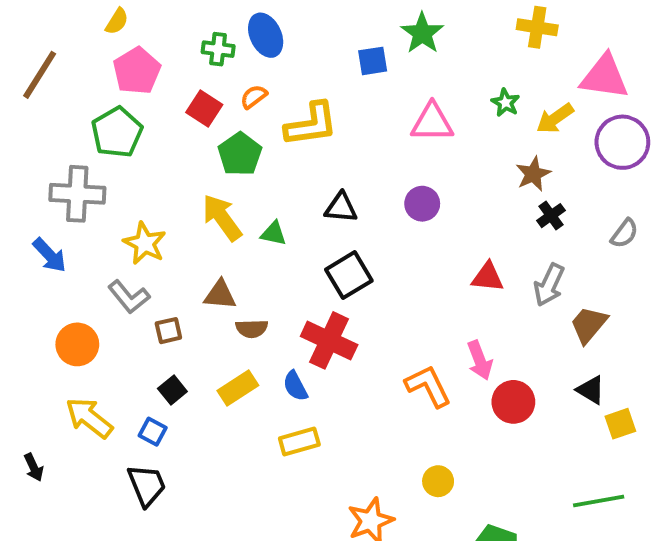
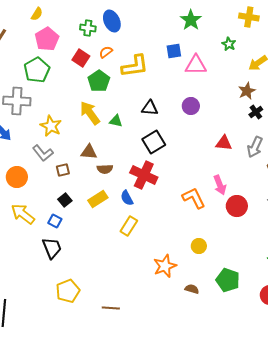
blue square: (373, 61) -> (174, 51), moved
green star: (505, 103) -> (229, 44), moved
yellow rectangle: (299, 442) -> (129, 226), turned -42

